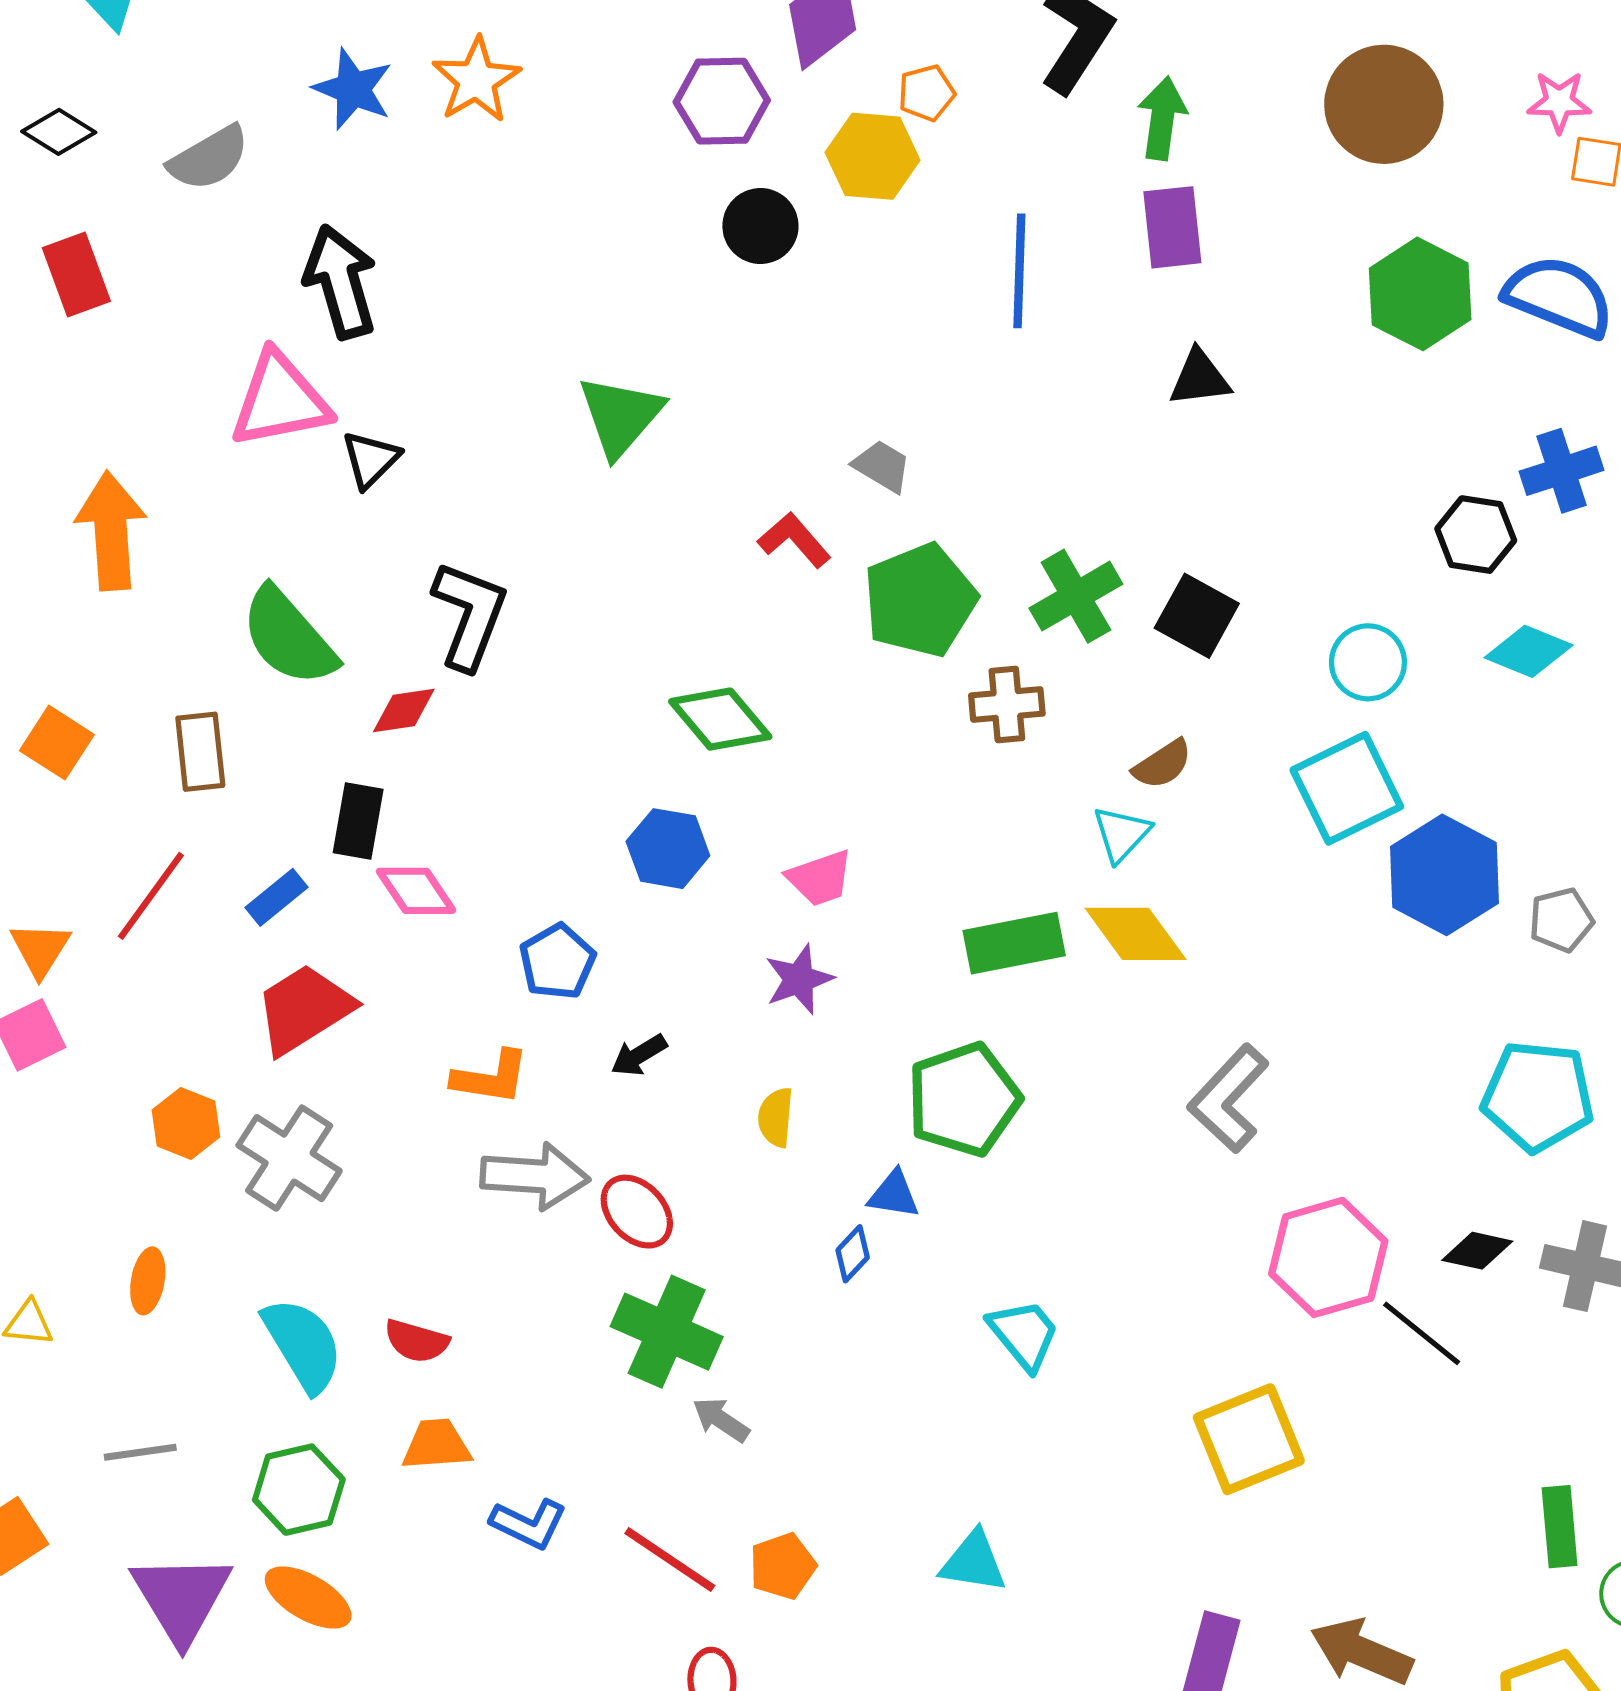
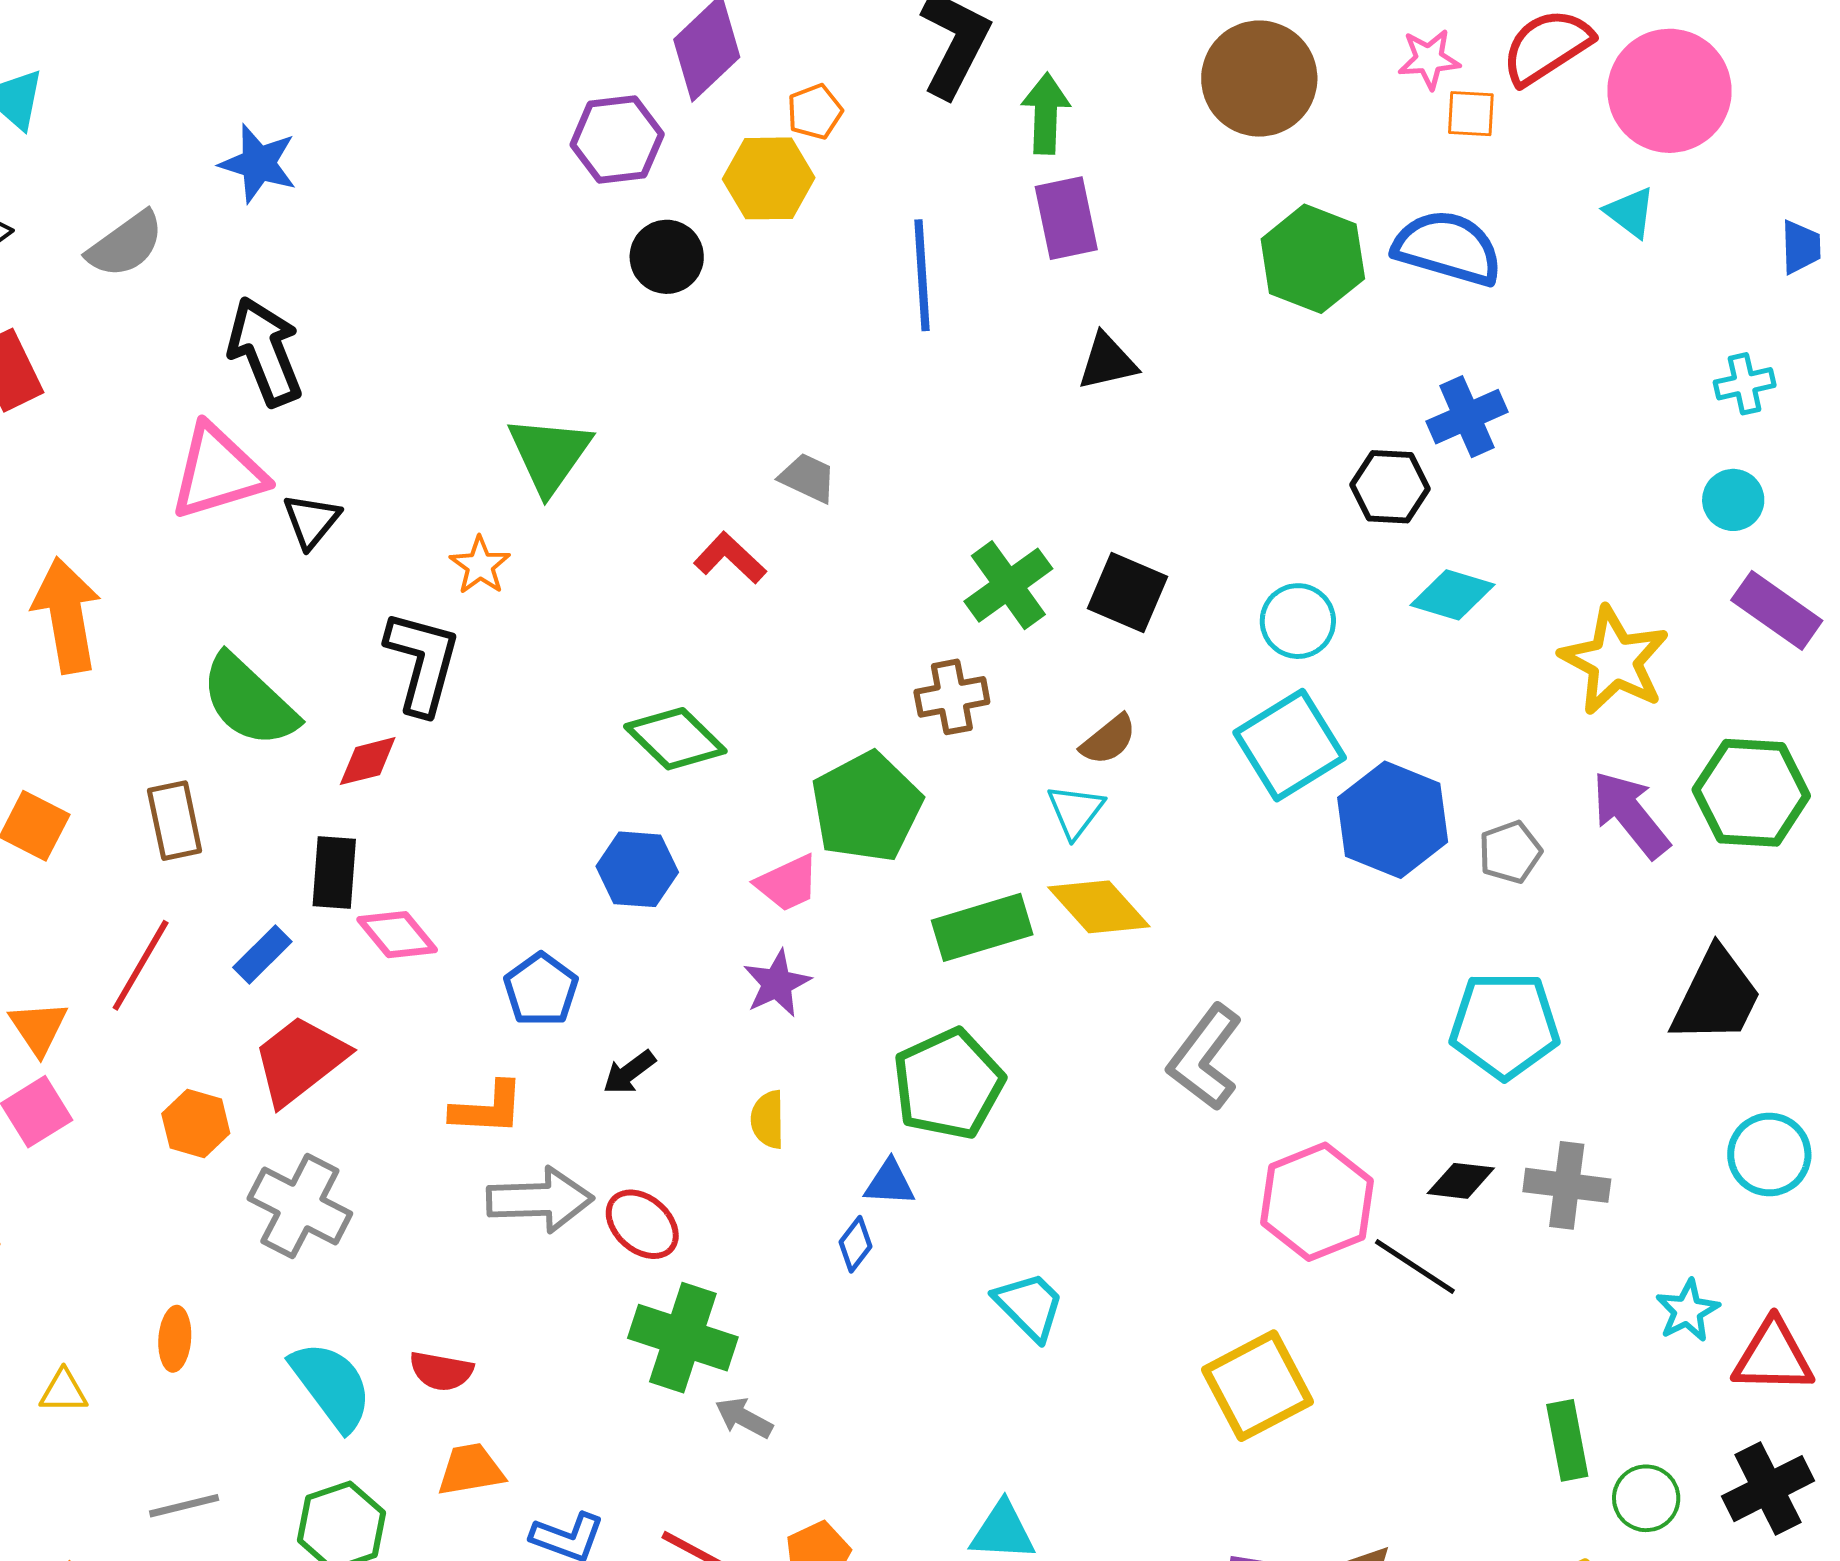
orange star: (476, 80) -> (480, 565), moved, size x0.7
green pentagon: (920, 600) -> (866, 807), moved
orange hexagon: (186, 1123) -> (196, 1123), moved

